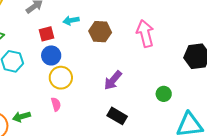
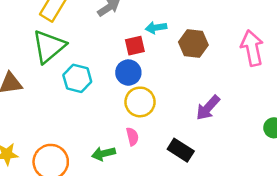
red square: (46, 34) -> (135, 46), moved
black rectangle: (117, 116) -> (181, 150), moved
green arrow: (21, 117) -> (103, 154), moved

